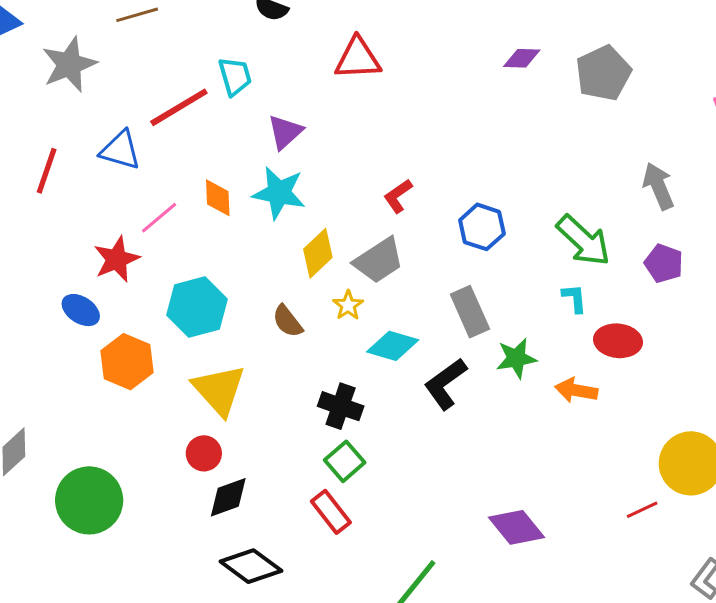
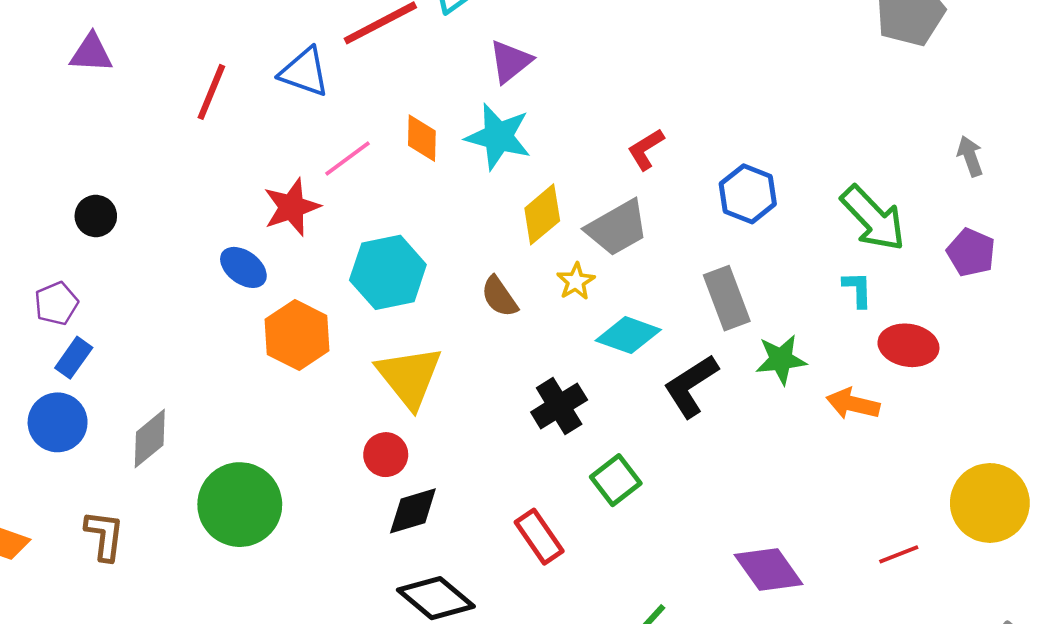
gray arrow: (658, 186) -> (970, 156), size x0.7
black cross: (341, 406) -> (559, 406), turned 36
green square: (345, 461) -> (616, 480), moved
red line: (642, 510) -> (899, 554), moved

